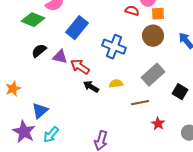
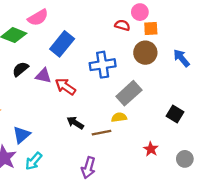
blue cross: (114, 47) -> (103, 65), turned -30
gray rectangle: (153, 75) -> (129, 93), moved
yellow semicircle: (116, 84) -> (119, 117), moved
black arrow: (91, 87) -> (75, 123), moved
brown line: (140, 103) -> (102, 133), moved

